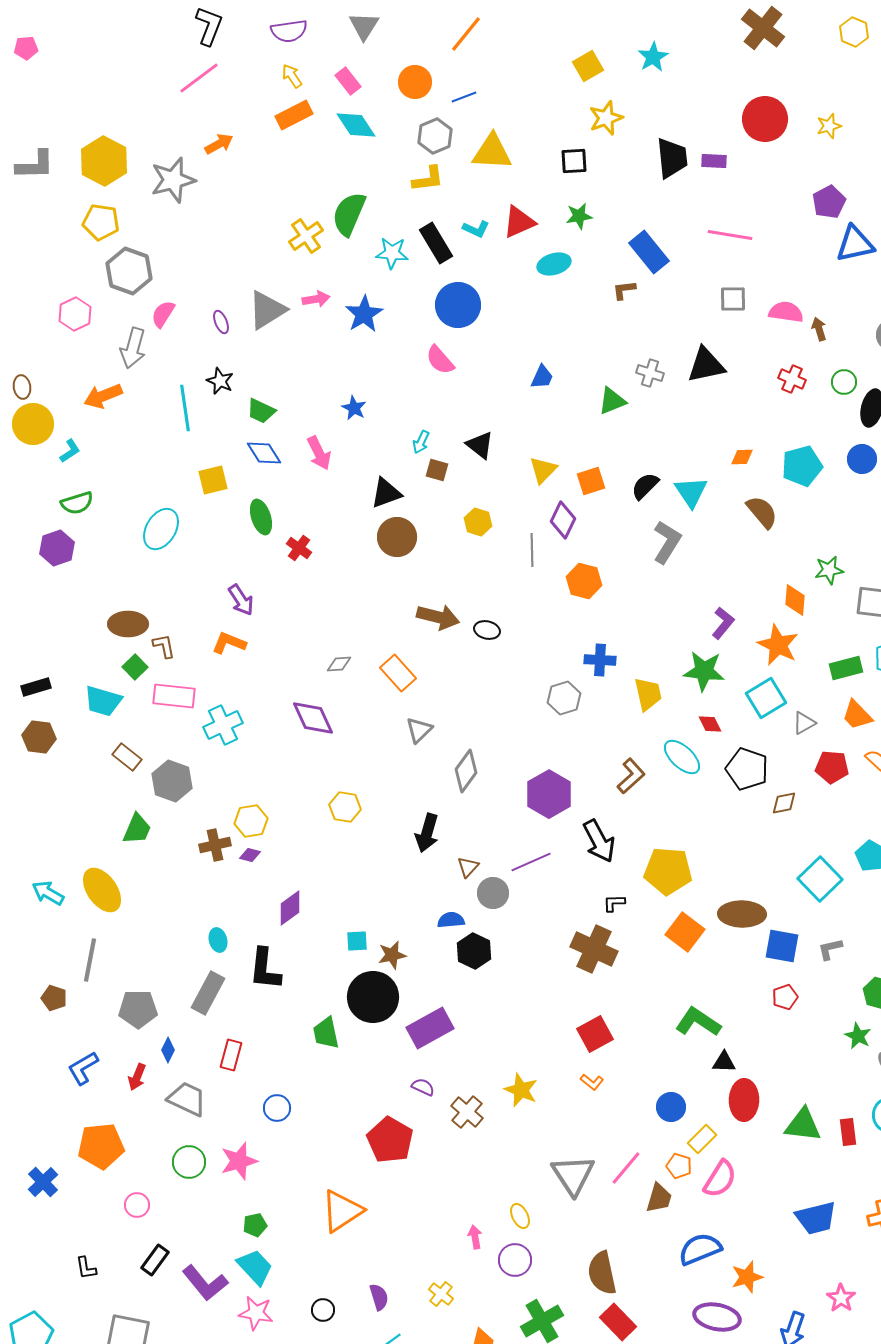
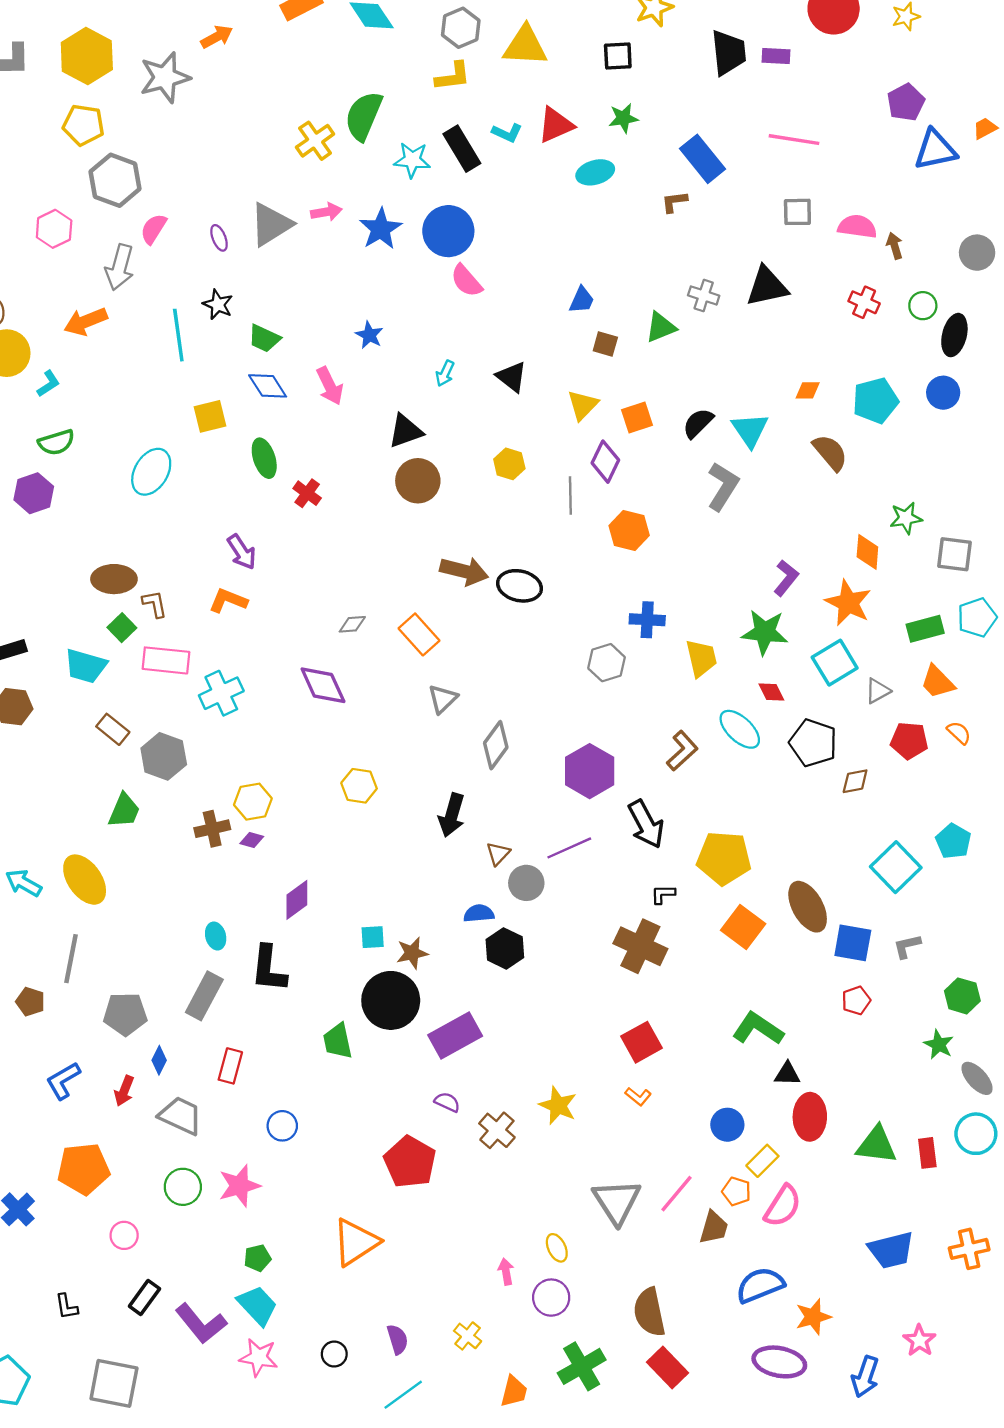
blue circle: (458, 305) -> (448, 231), moved
brown square: (437, 470) -> (605, 344), moved
black ellipse: (487, 630) -> (520, 586), size x1.5
brown ellipse: (742, 914) -> (808, 907), turned 60

